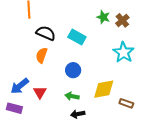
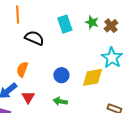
cyan rectangle: (77, 37) -> (65, 24), moved, turned 42
orange semicircle: (42, 55) -> (22, 69), moved
yellow diamond: (104, 89) -> (93, 77), moved

